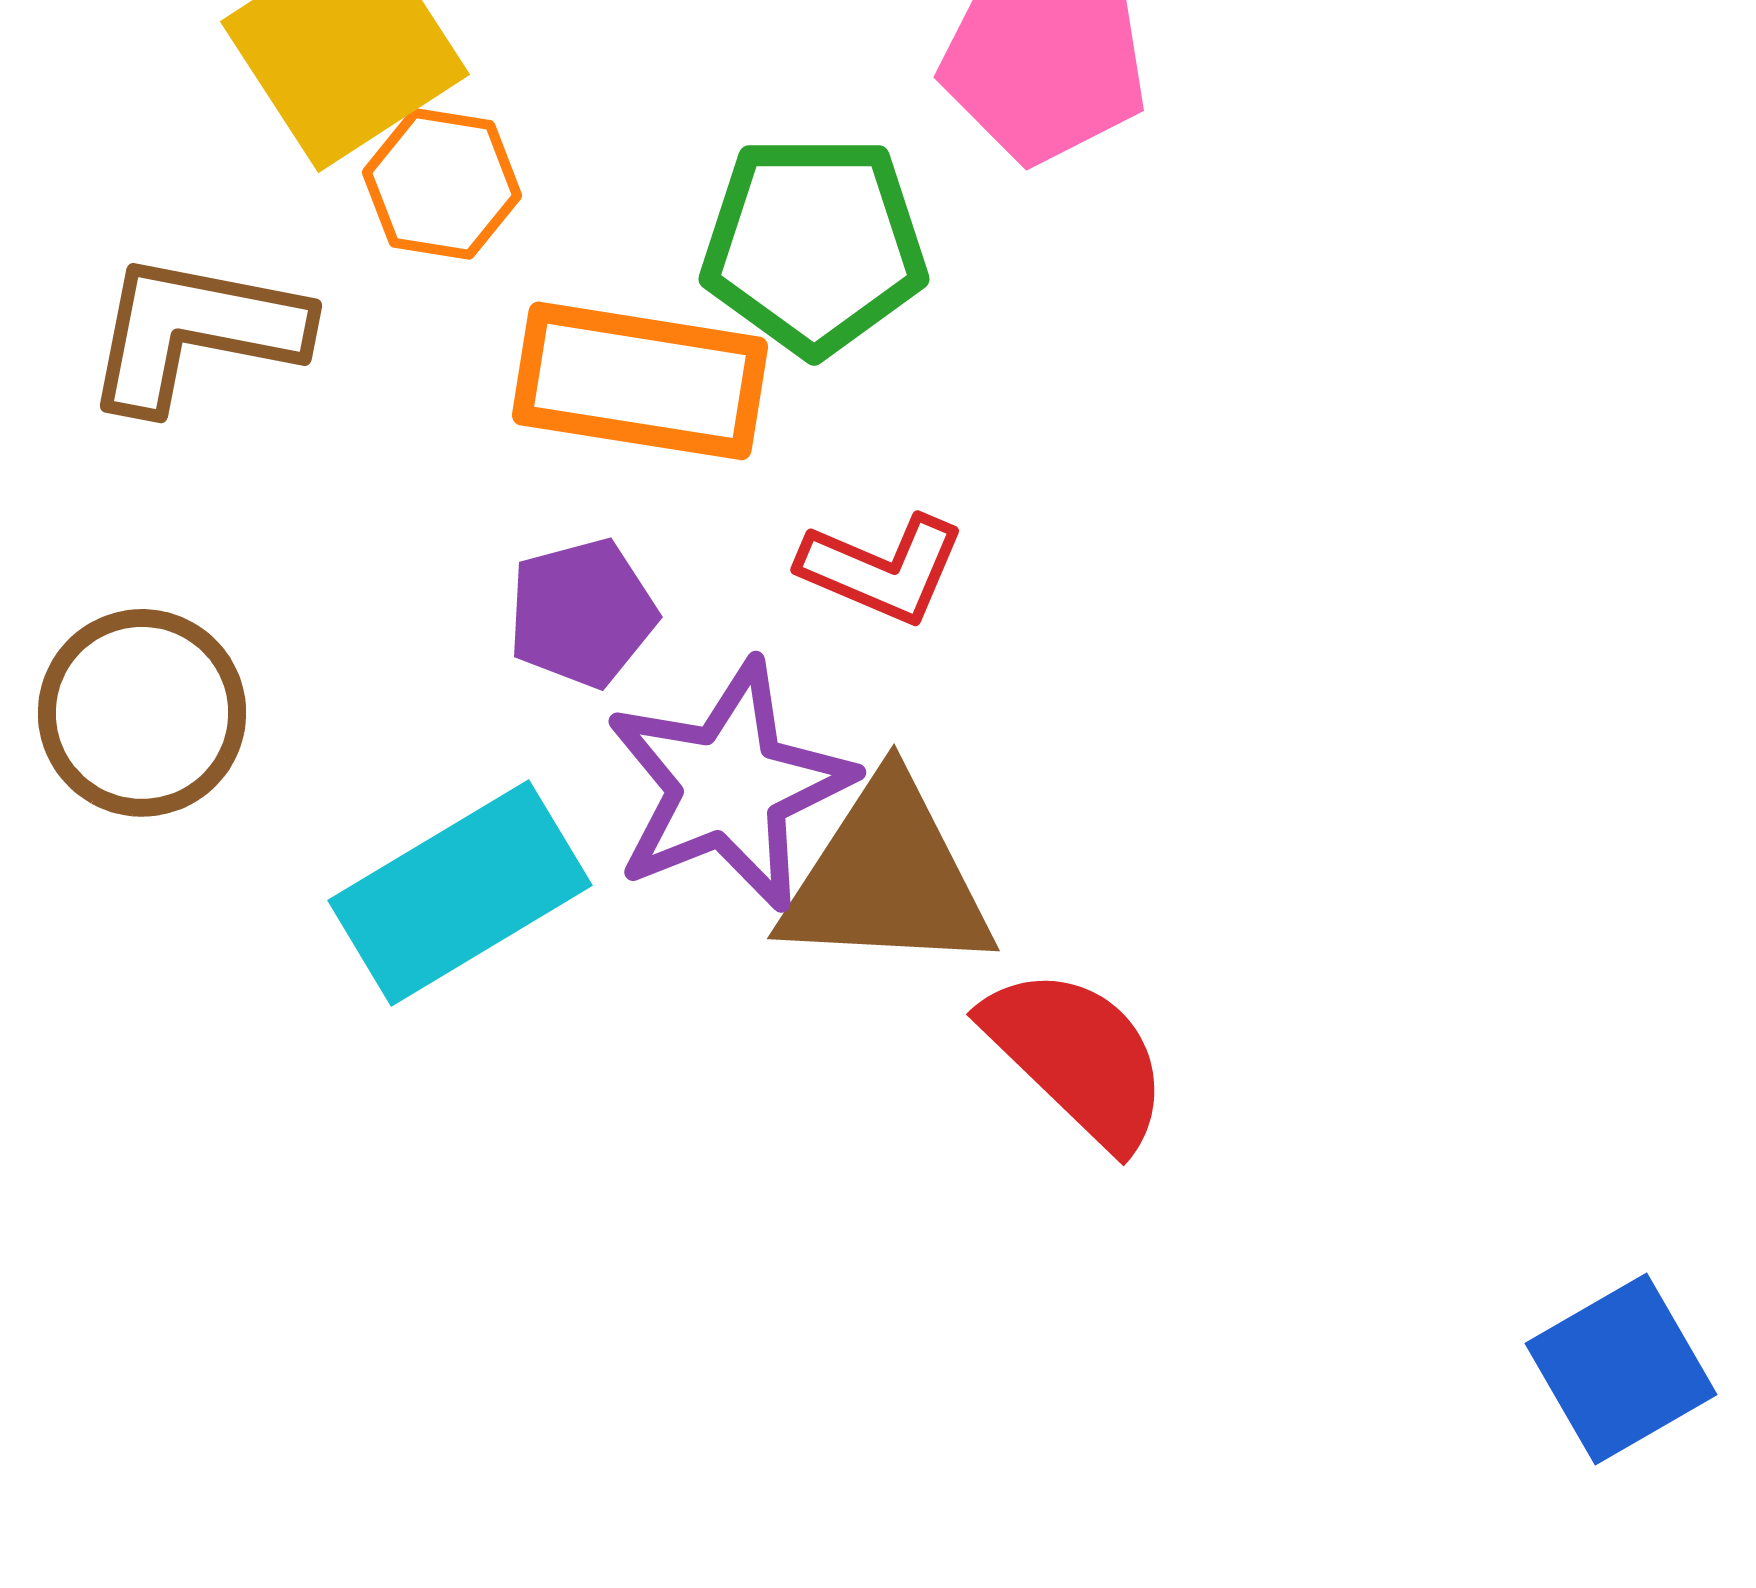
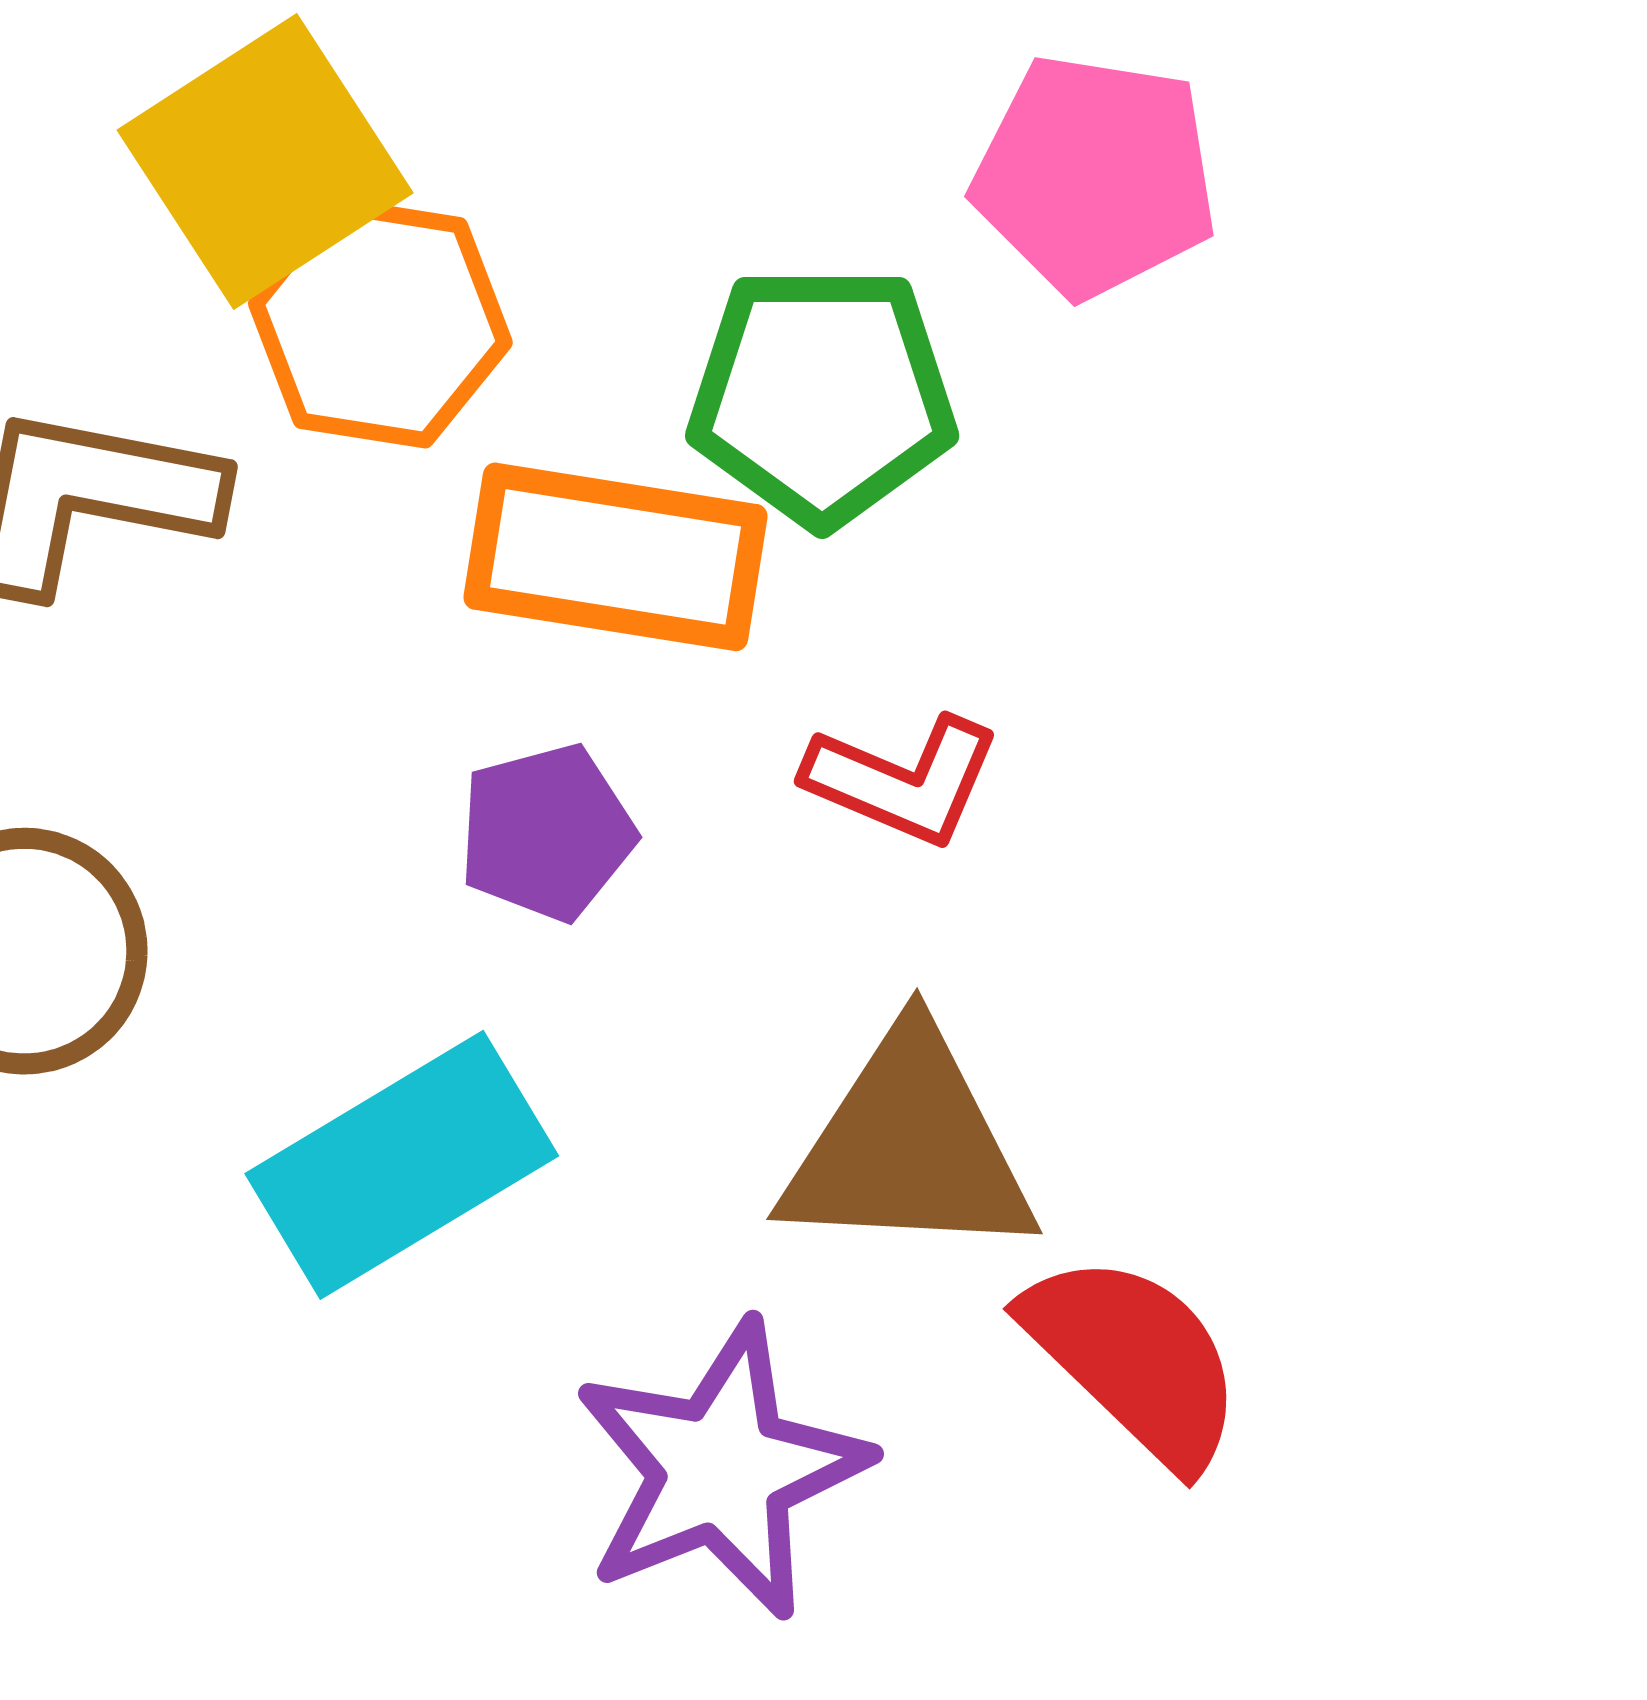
orange hexagon: (442, 184) -> (380, 323), size x1.4
purple star: (729, 786) -> (721, 1470), moved

